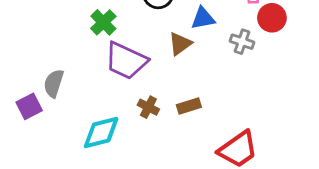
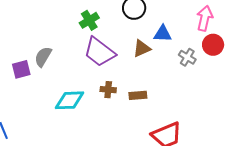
brown cross: (148, 107) -> (108, 90), turned -35

